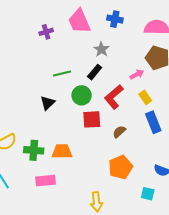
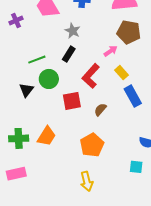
green circle: (82, 95) -> (49, 79), moved
orange trapezoid: (62, 151) -> (47, 136), turned 130
orange pentagon: (120, 167) -> (92, 145), moved
pink rectangle: (46, 181) -> (16, 174), moved

